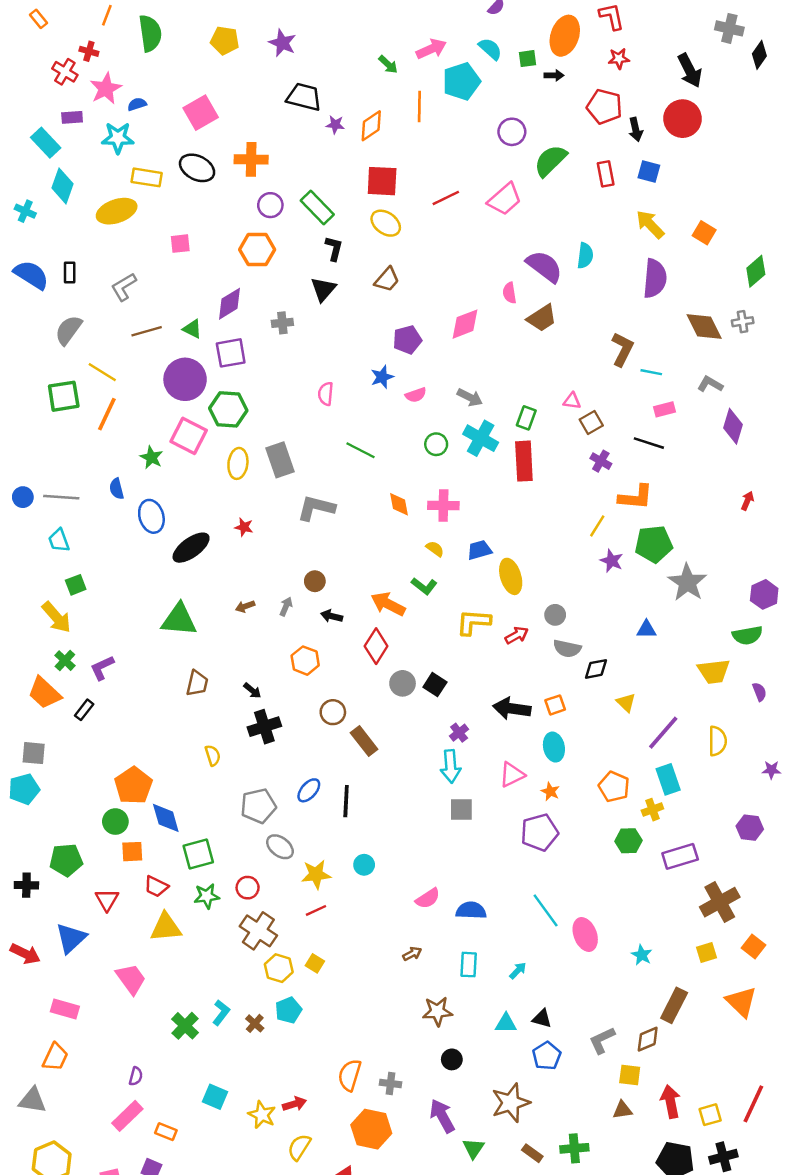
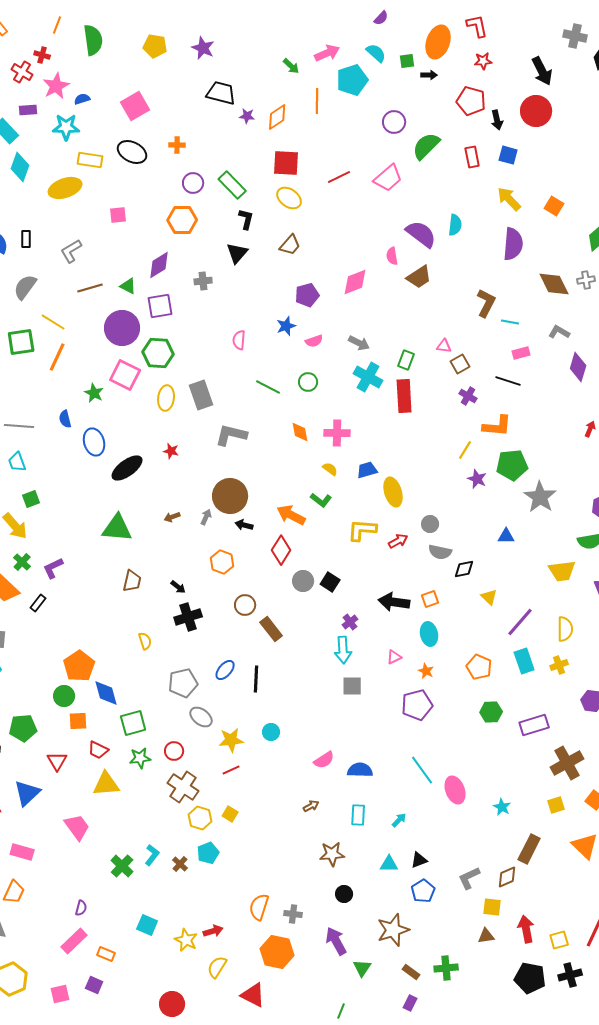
orange cross: (251, 159) -> (177, 145), size x0.6
green circle: (436, 444) -> (308, 382), moved
brown circle: (315, 581) -> (230, 496), size x2.0
pink triangle: (512, 775) -> (394, 657), size x0.7
yellow cross: (652, 810) -> (559, 665), moved
black triangle: (542, 1019) -> (419, 860), turned -36

